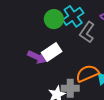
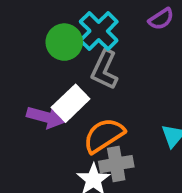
gray L-shape: (87, 32) -> (105, 70), moved
orange semicircle: (87, 73) -> (104, 135), moved

